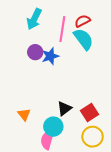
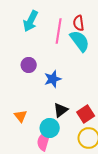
red semicircle: (82, 21) -> (79, 23), turned -70
purple circle: (35, 52) -> (29, 65), moved
blue star: (50, 56) -> (53, 79), moved

